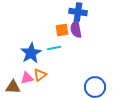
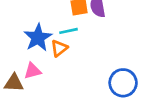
orange triangle: (40, 75) -> (59, 48), moved

